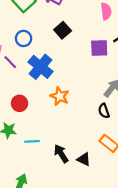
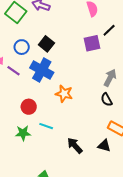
black square: (63, 30) -> (46, 44), moved
cyan line: (32, 141) -> (46, 126), moved, turned 32
black triangle: (84, 159) -> (104, 146), moved

